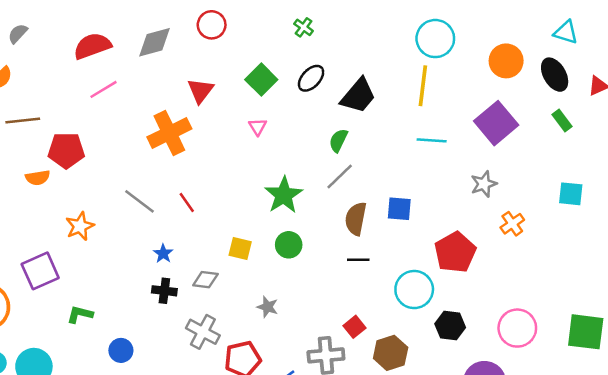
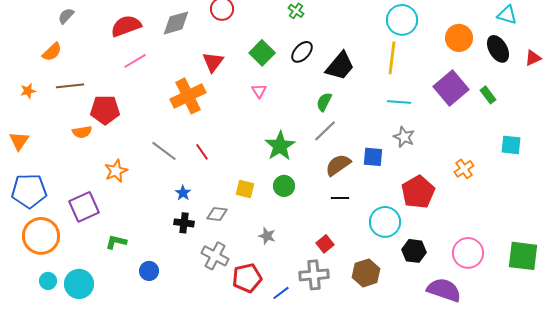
green rectangle: (562, 121) -> (488, 95), moved
gray star: (484, 184) -> (404, 137), moved, turned -30
brown semicircle: (356, 219) -> (338, 165), turned 44
red square: (355, 327) -> (325, 244), moved

